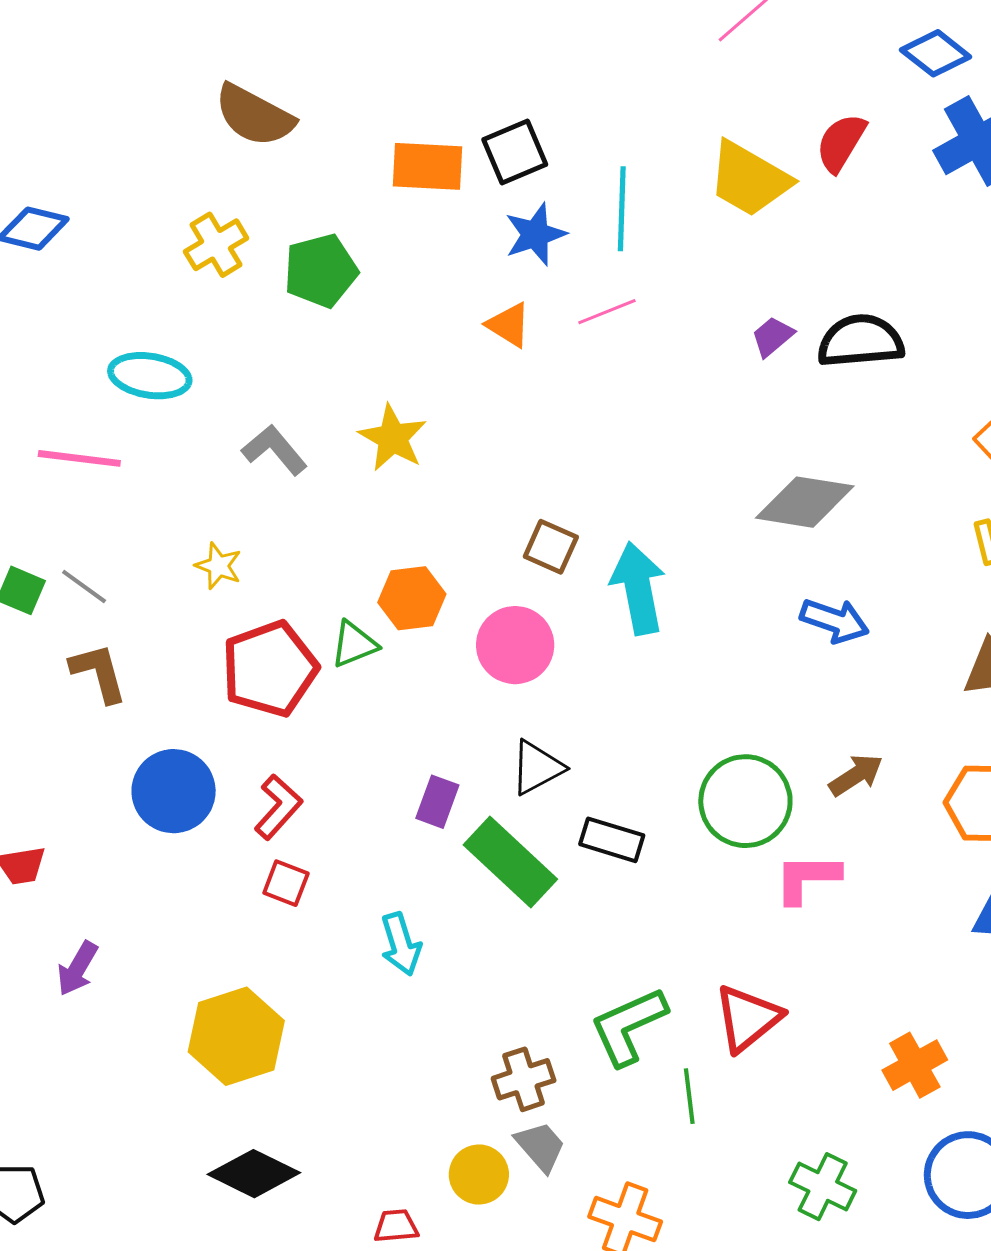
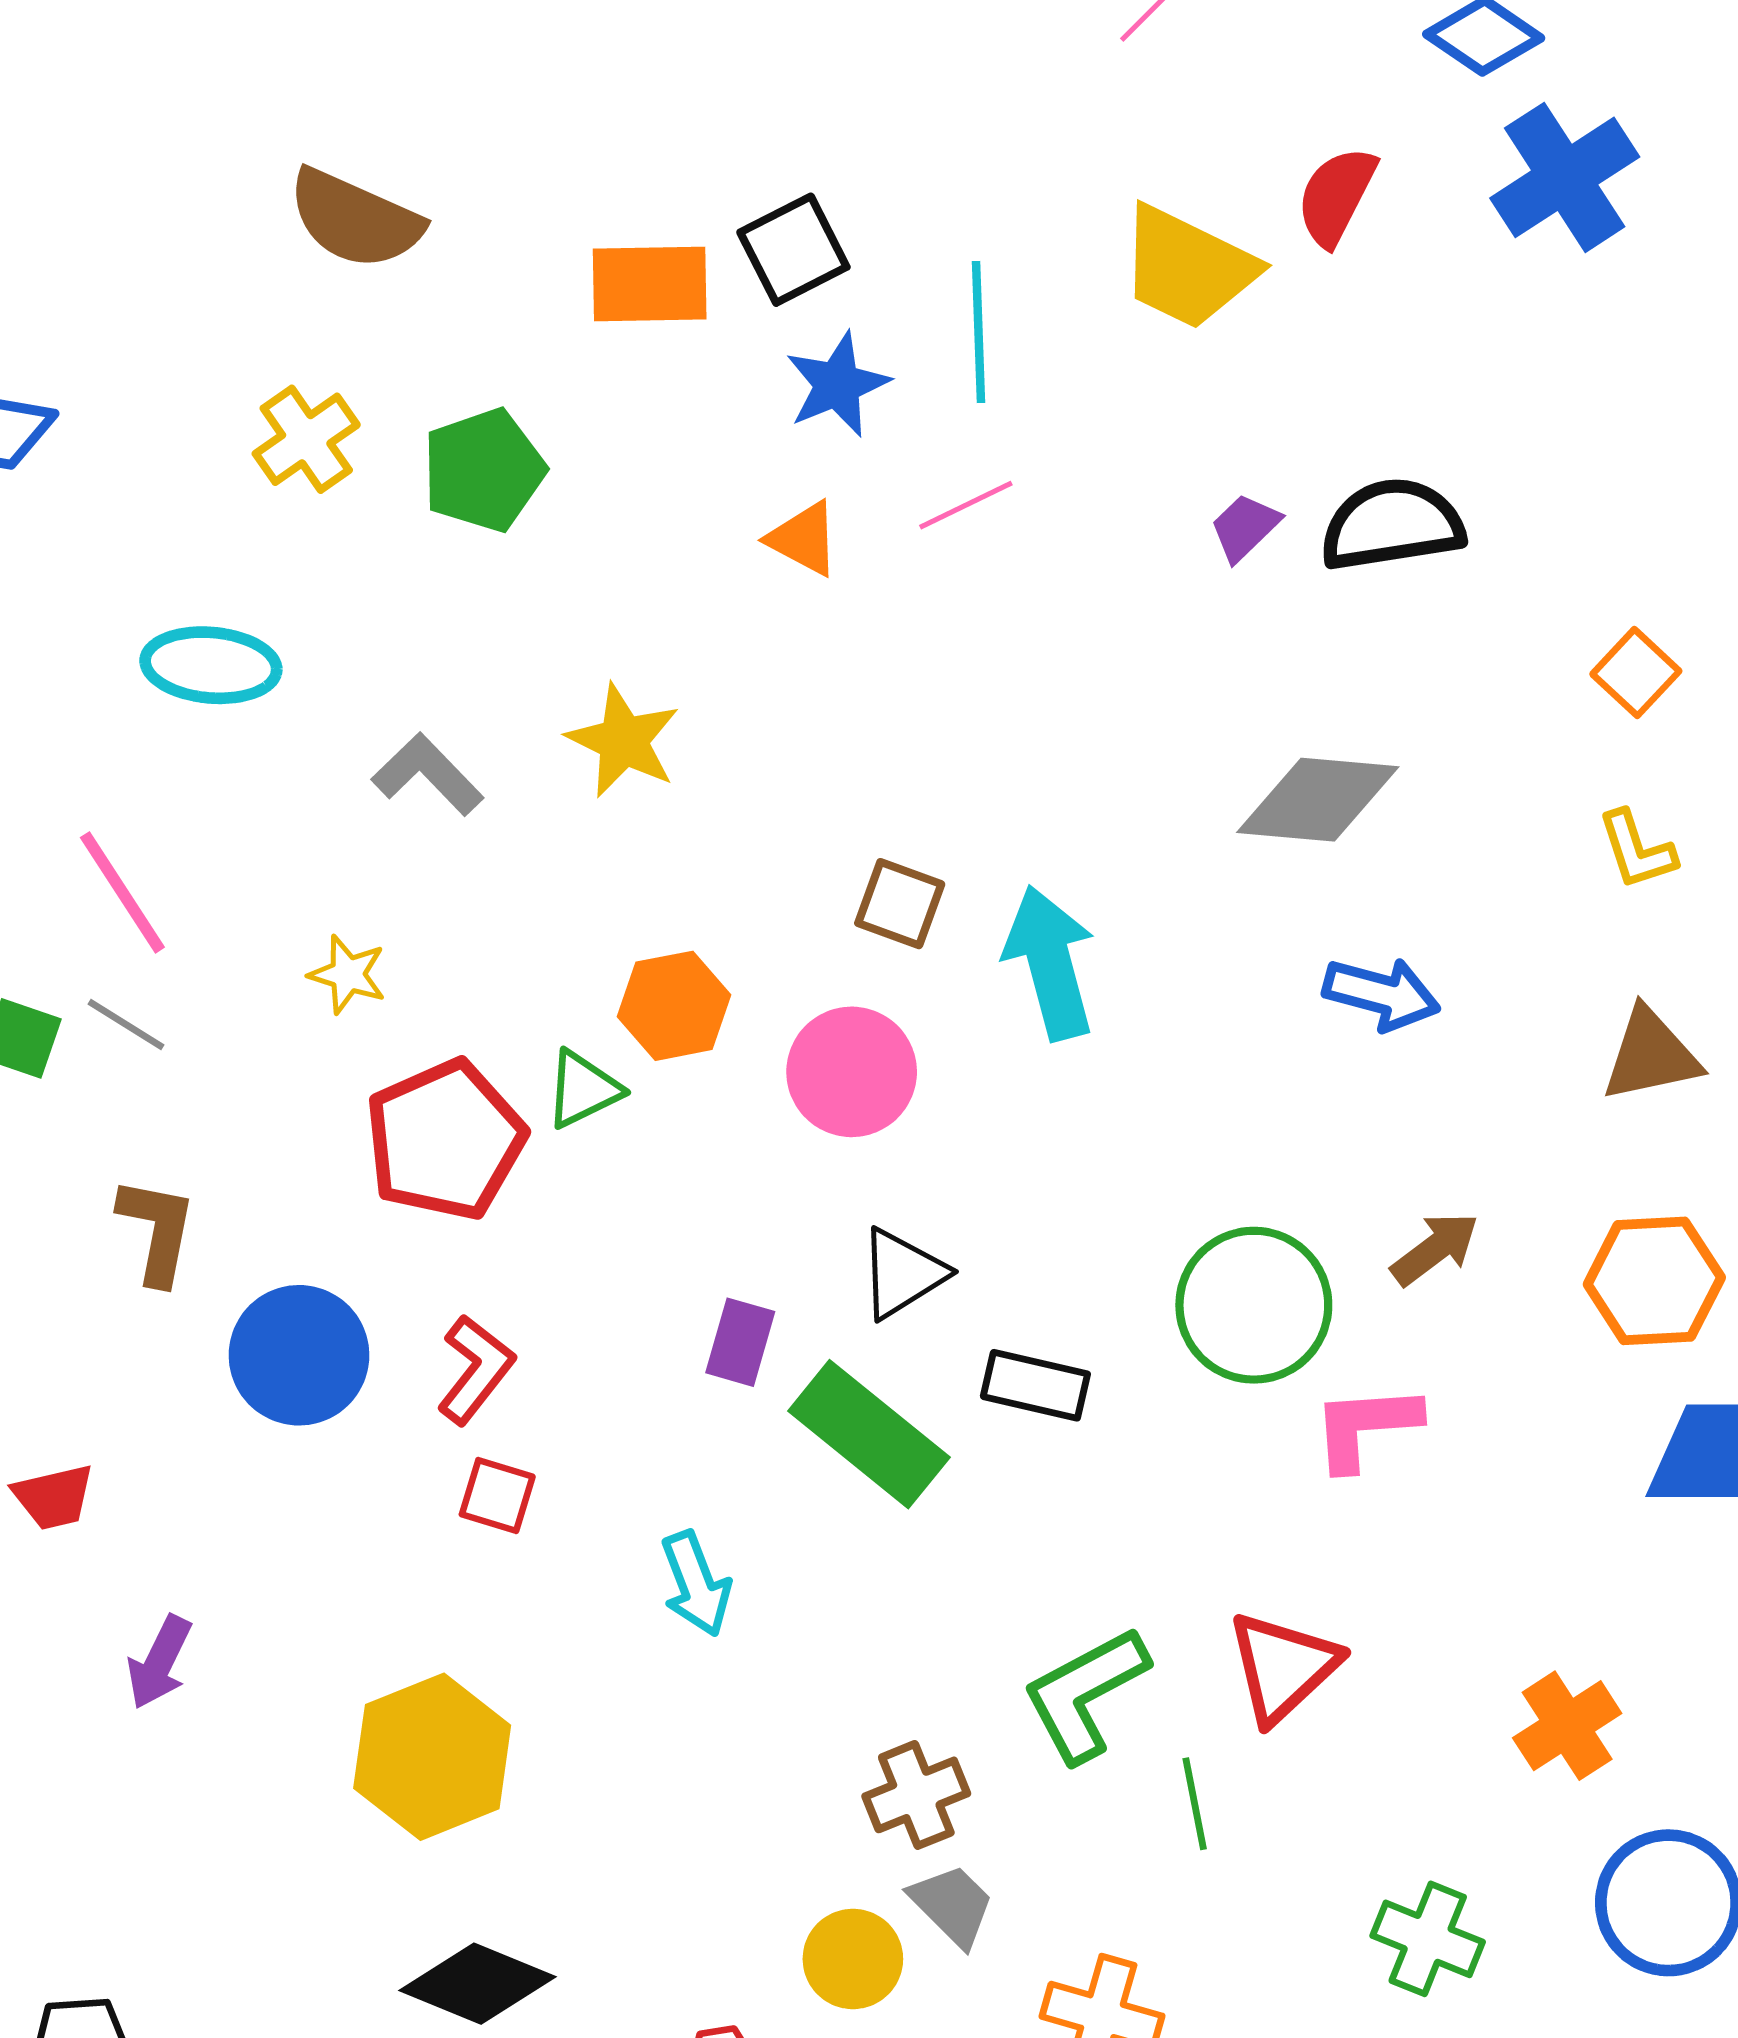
pink line: (79, 458) -> (122, 892), moved, turned 54
brown L-shape: (99, 673) -> (157, 1230), moved, turned 30

